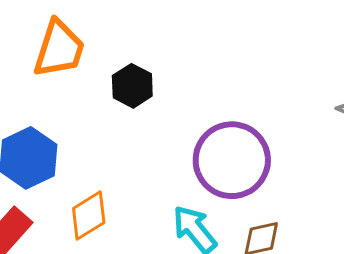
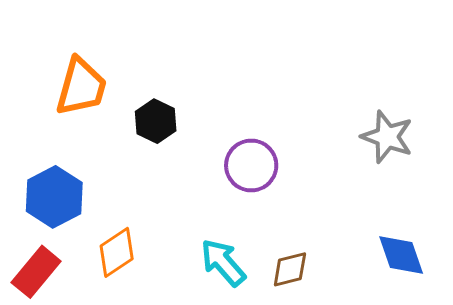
purple circle: (232, 160) -> (251, 166), moved, size x0.7

